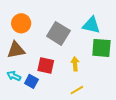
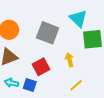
cyan triangle: (91, 25) -> (78, 19), turned 42
red square: (46, 65) -> (41, 67), turned -30

